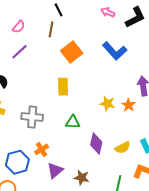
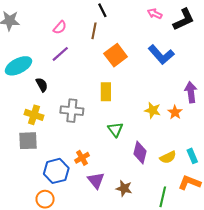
gray cross: (32, 117) -> (72, 111), moved
green triangle: (73, 122) -> (115, 129), turned 49
purple triangle: (55, 170) -> (96, 180), turned -30

